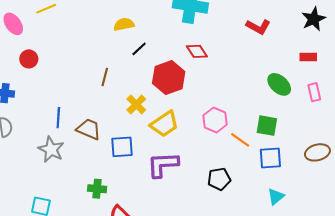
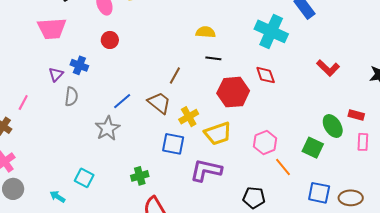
black line: (139, 49) -> (213, 58), turned 35
red rectangle: (308, 57) -> (356, 115), moved
yellow cross: (136, 104) -> (189, 117), moved
blue line: (58, 118) -> (122, 101), turned 30
green square: (267, 126) -> (313, 148), moved
brown trapezoid: (89, 129) -> (159, 103), moved
blue square: (270, 158) -> (319, 193), moved
green cross: (97, 189) -> (140, 176), turned -36

